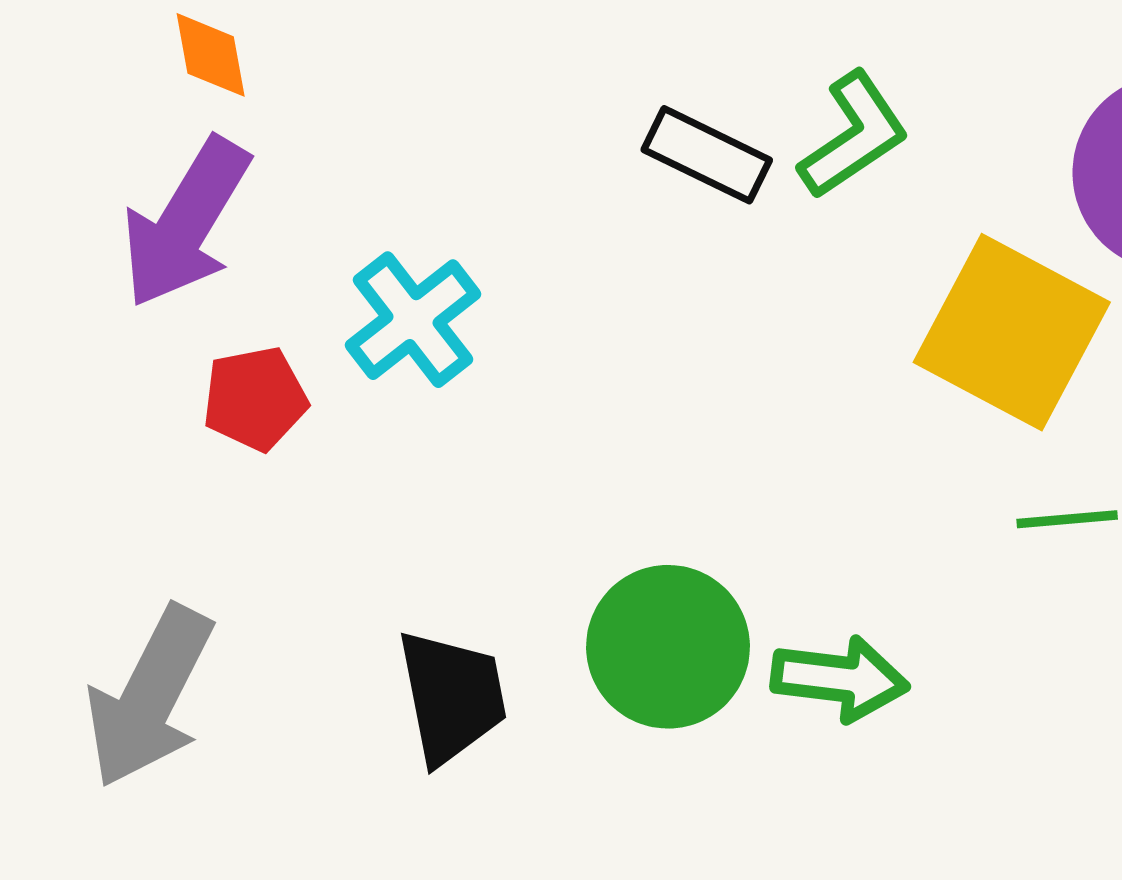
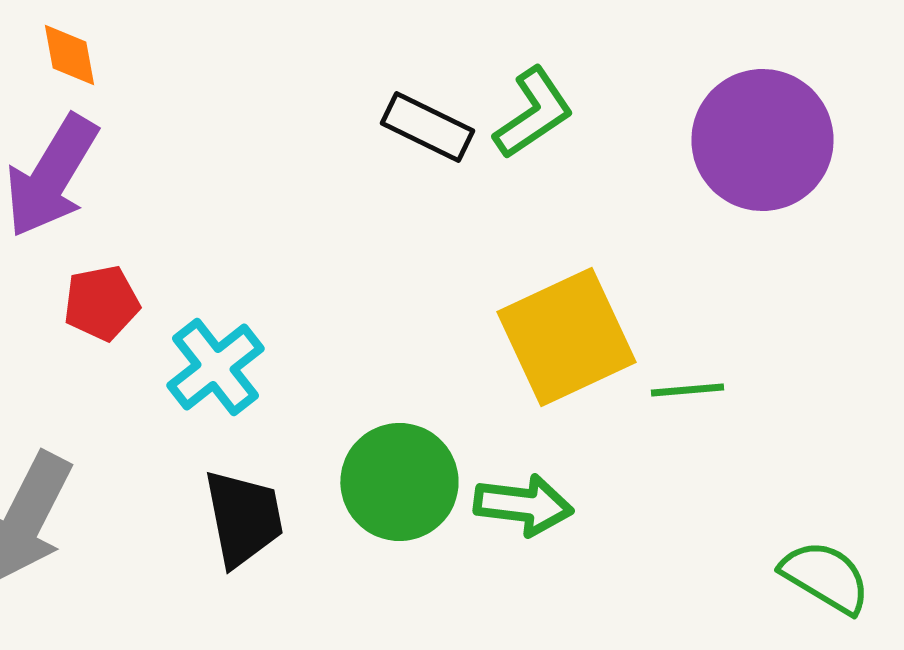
cyan cross: (413, 320) -> (215, 367), moved
yellow square: (1012, 332) -> (566, 337), moved, turned 37

